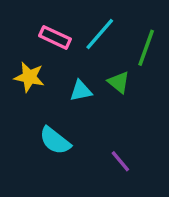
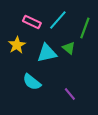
yellow star: (29, 77) -> (17, 45), turned 30
cyan triangle: (81, 91) -> (47, 53), size x1.5

